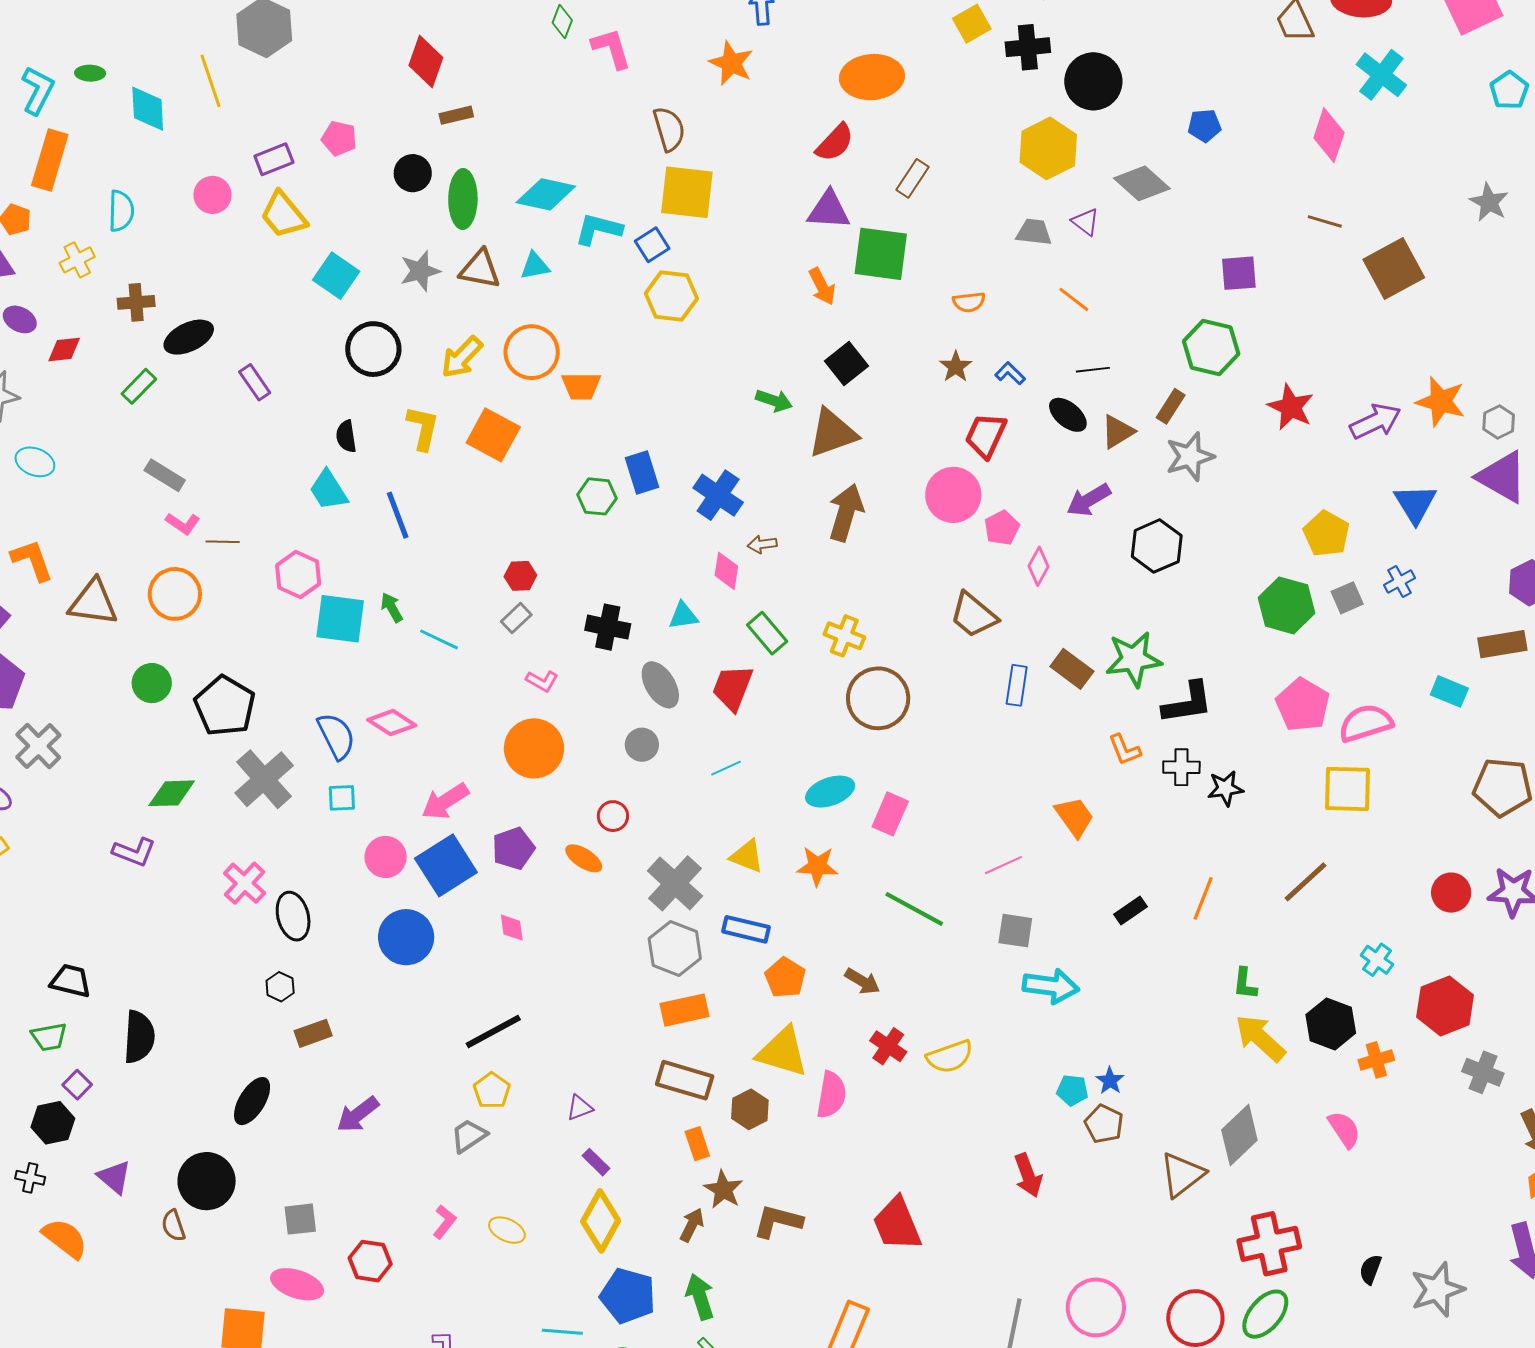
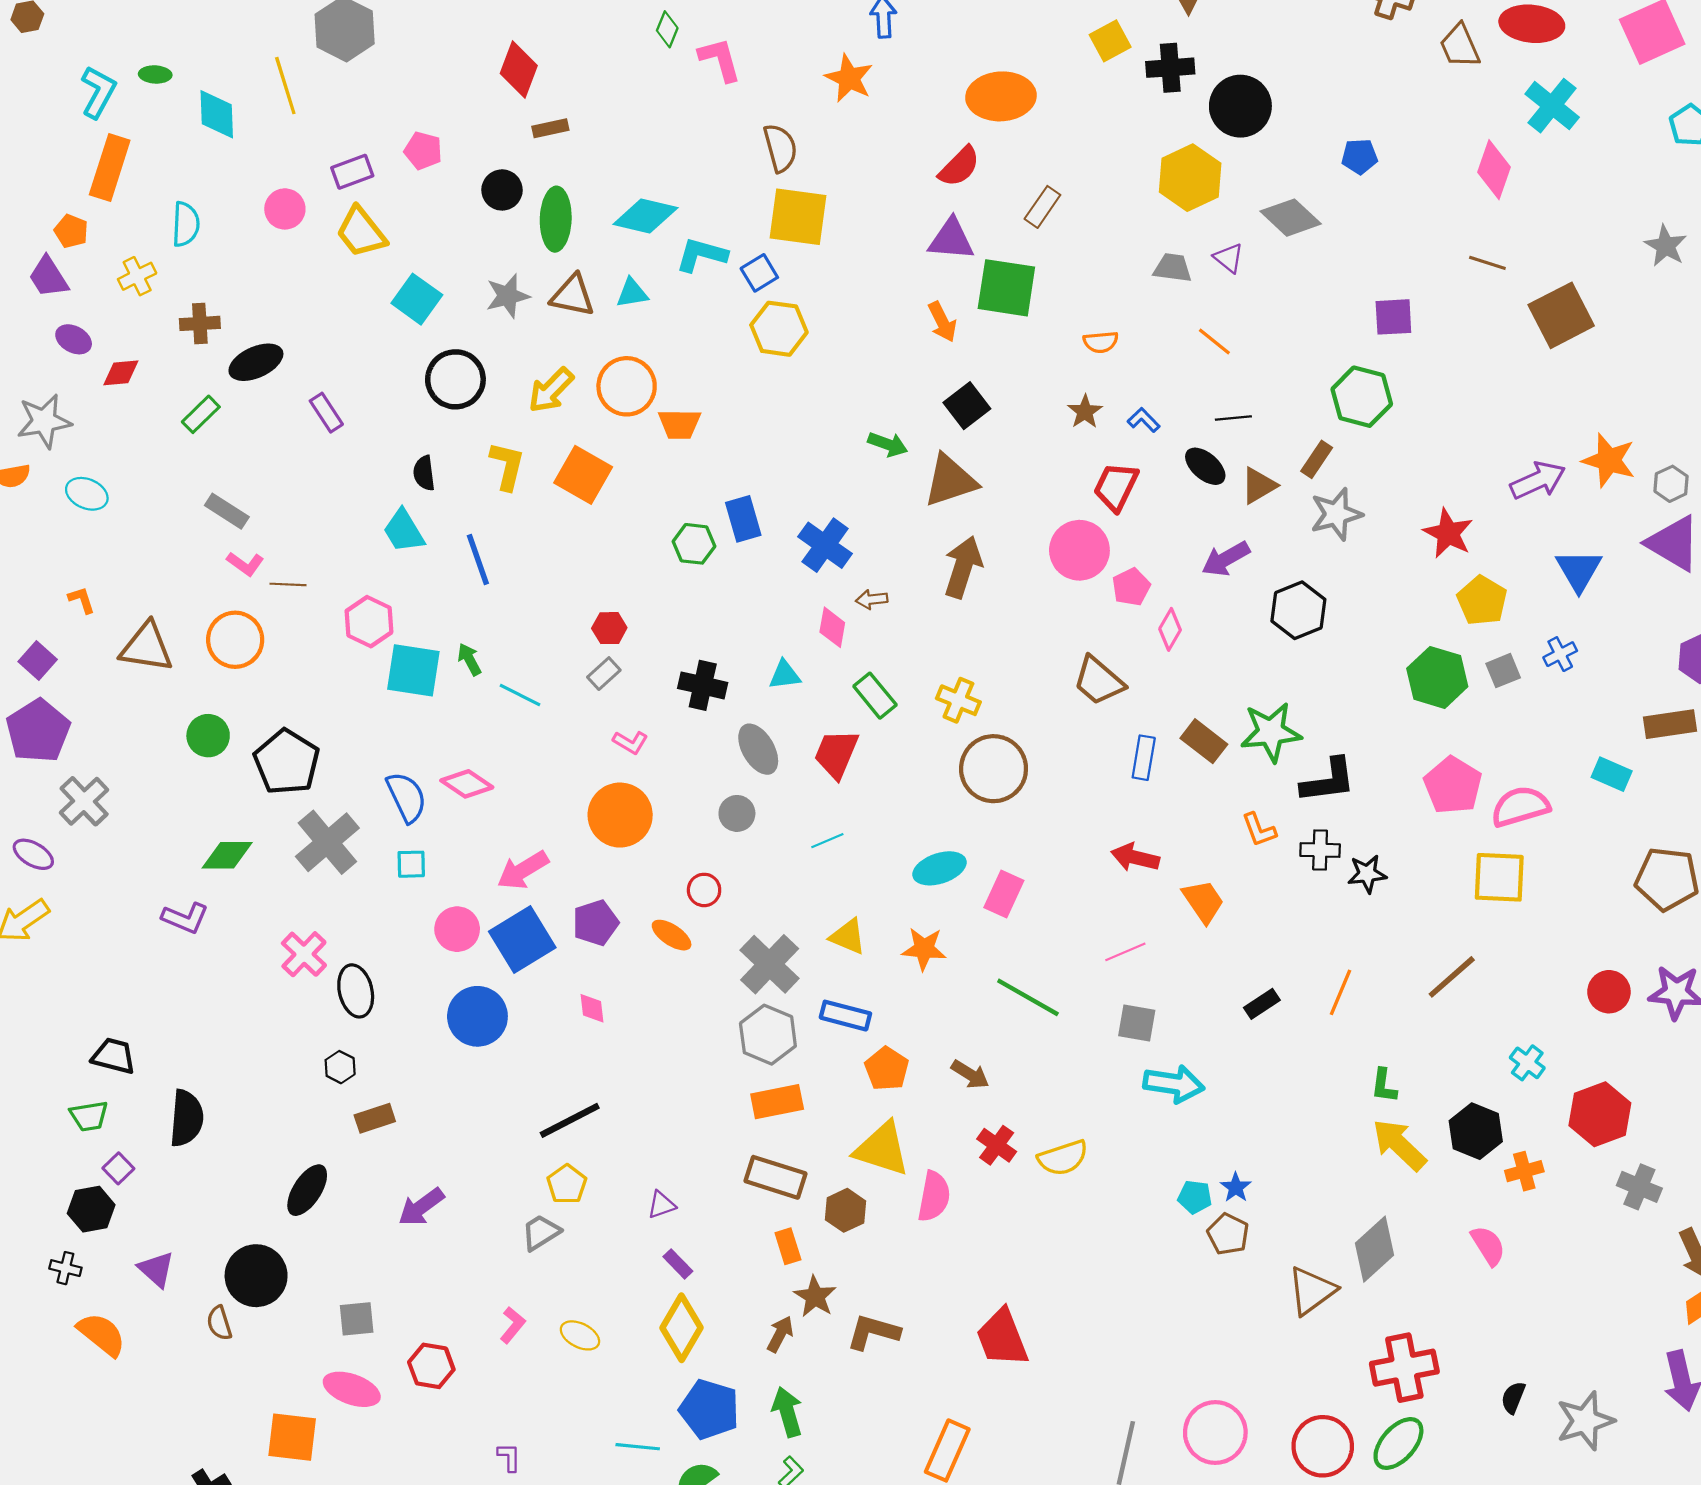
red star: (1291, 407) -> (1448, 533), moved
orange L-shape: (32, 560) -> (82, 600), size x0.6
red arrow: (1028, 1175) -> (1135, 857), moved, turned 123

